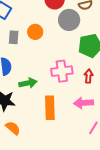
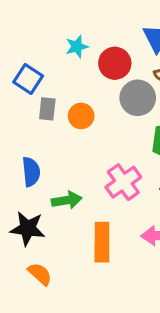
gray rectangle: (14, 37) -> (47, 109), moved
pink cross: (62, 71) -> (123, 182), turned -30

